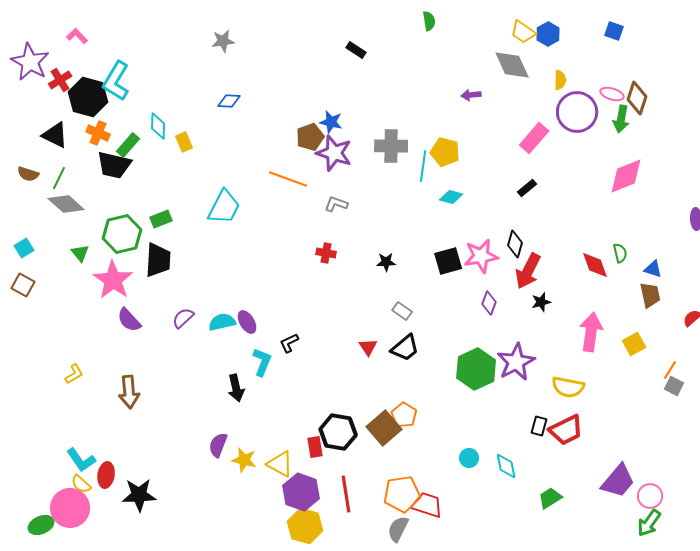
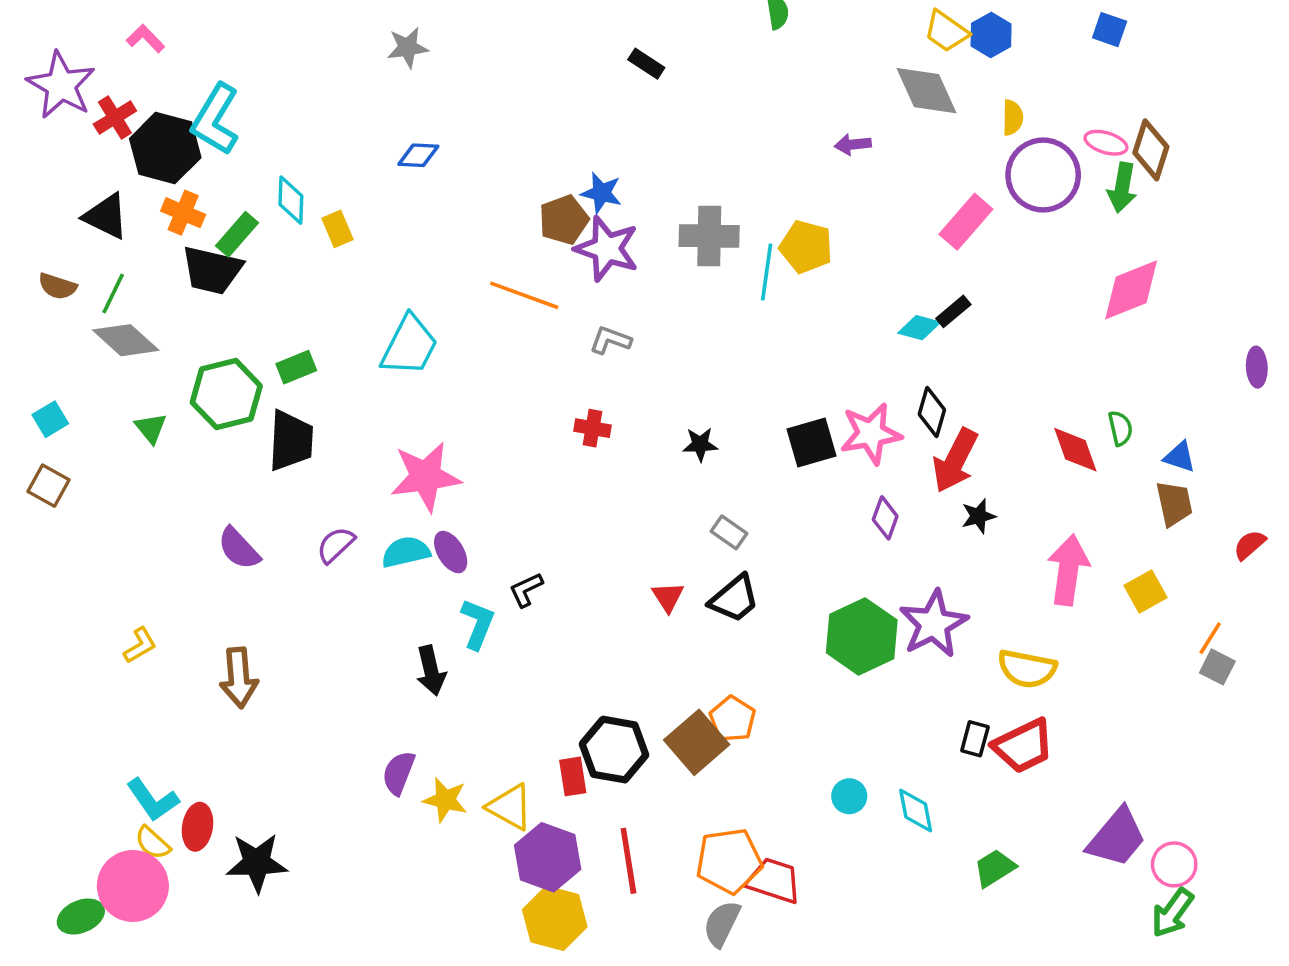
cyan diamond: (451, 197) -> (919, 328), moved
pink star: (113, 280) -> (426, 477), moved, turned 30

